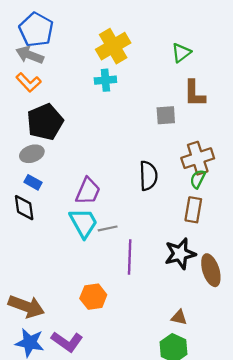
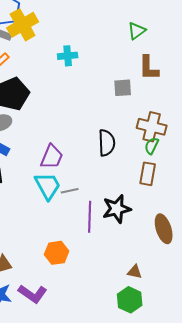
yellow cross: (113, 46) -> (23, 25), moved
brown cross: (198, 158) -> (152, 127), turned 32
black star: (180, 254) -> (117, 209), moved

